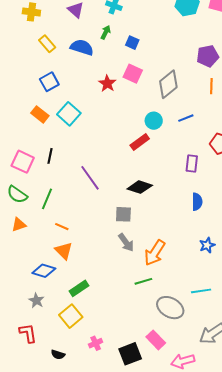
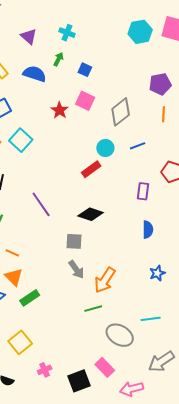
green rectangle: (79, 288) -> (30, 298), moved

